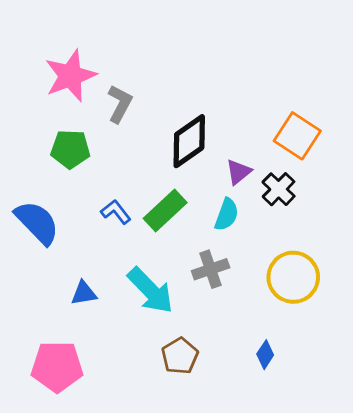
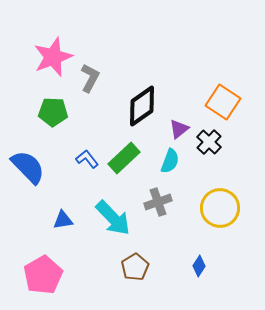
pink pentagon: (57, 367) -> (43, 275), turned -30

